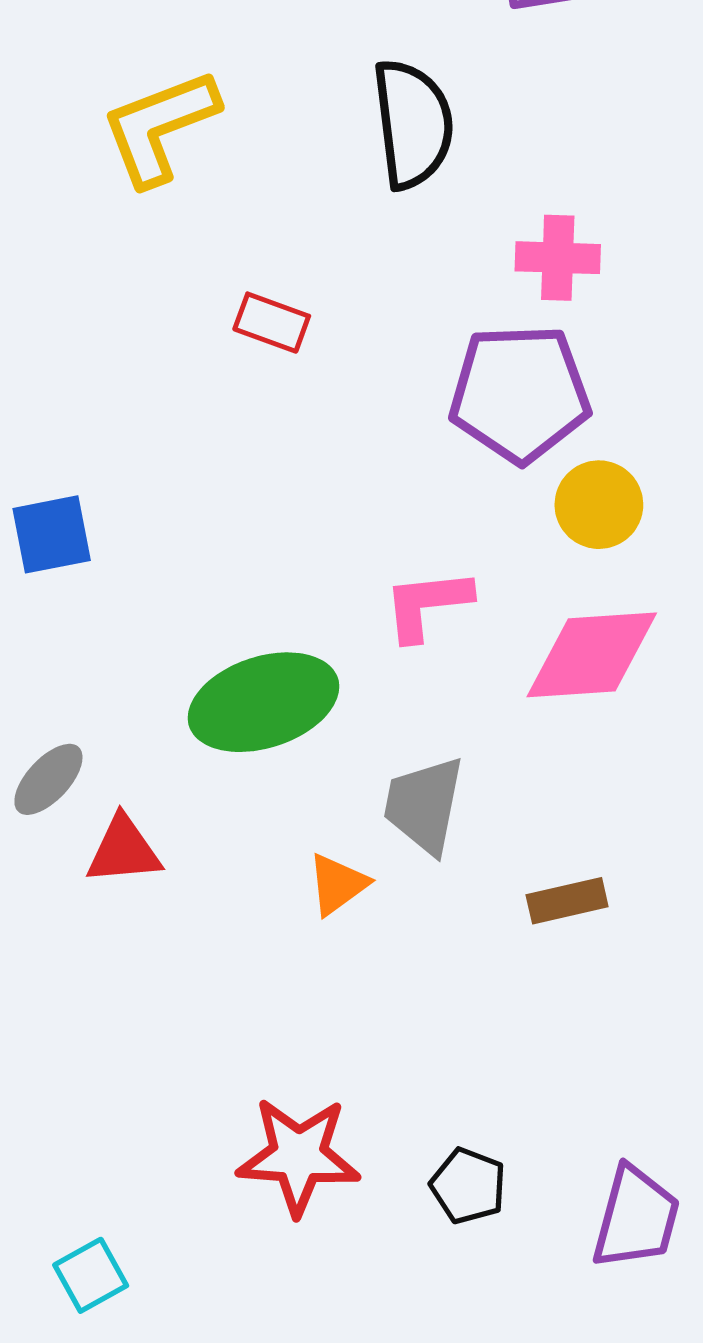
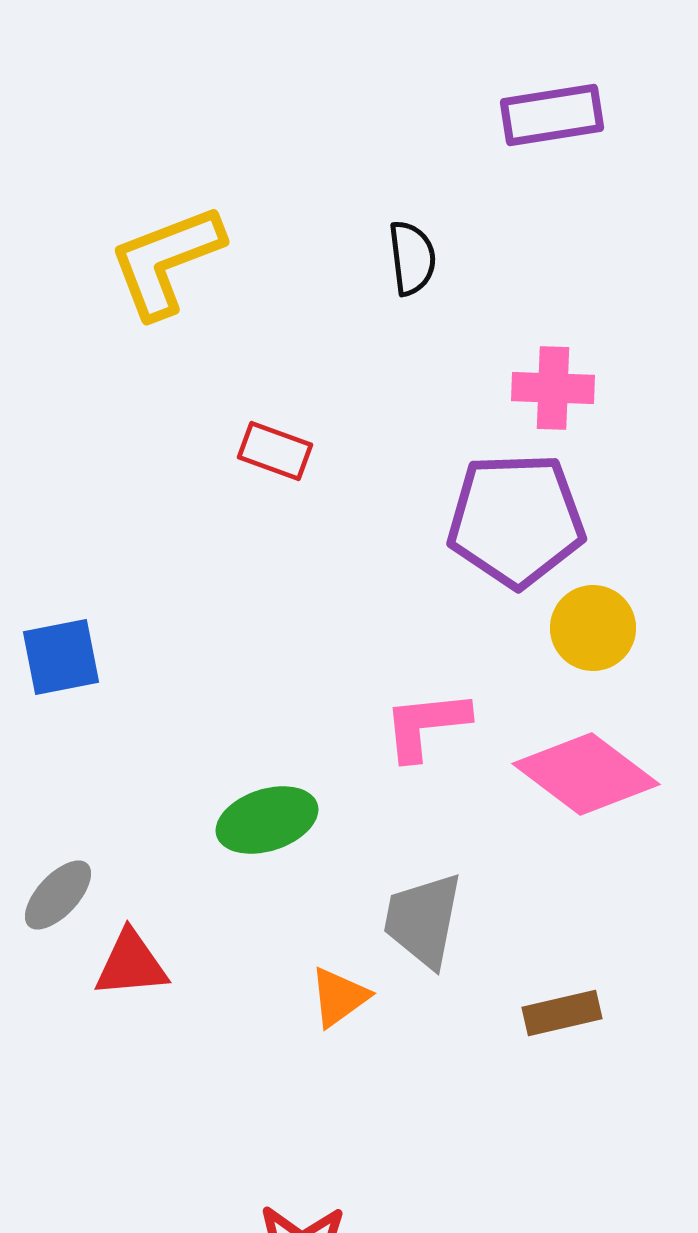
black semicircle: (413, 124) -> (412, 258), size x0.6
pink diamond: (592, 655) -> (586, 774), turned 41
green ellipse: (263, 702) -> (267, 820), size x0.7

